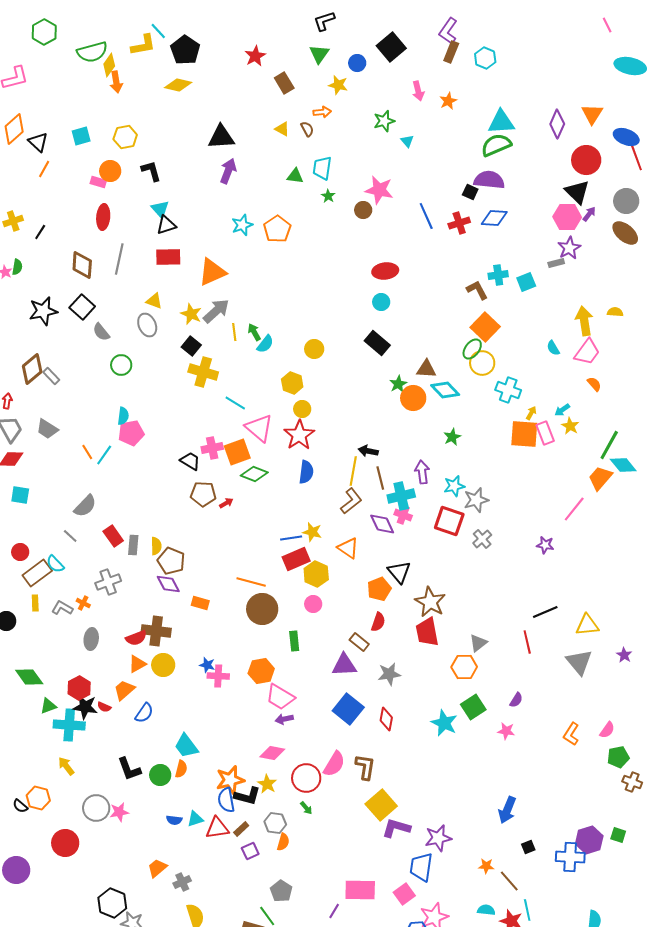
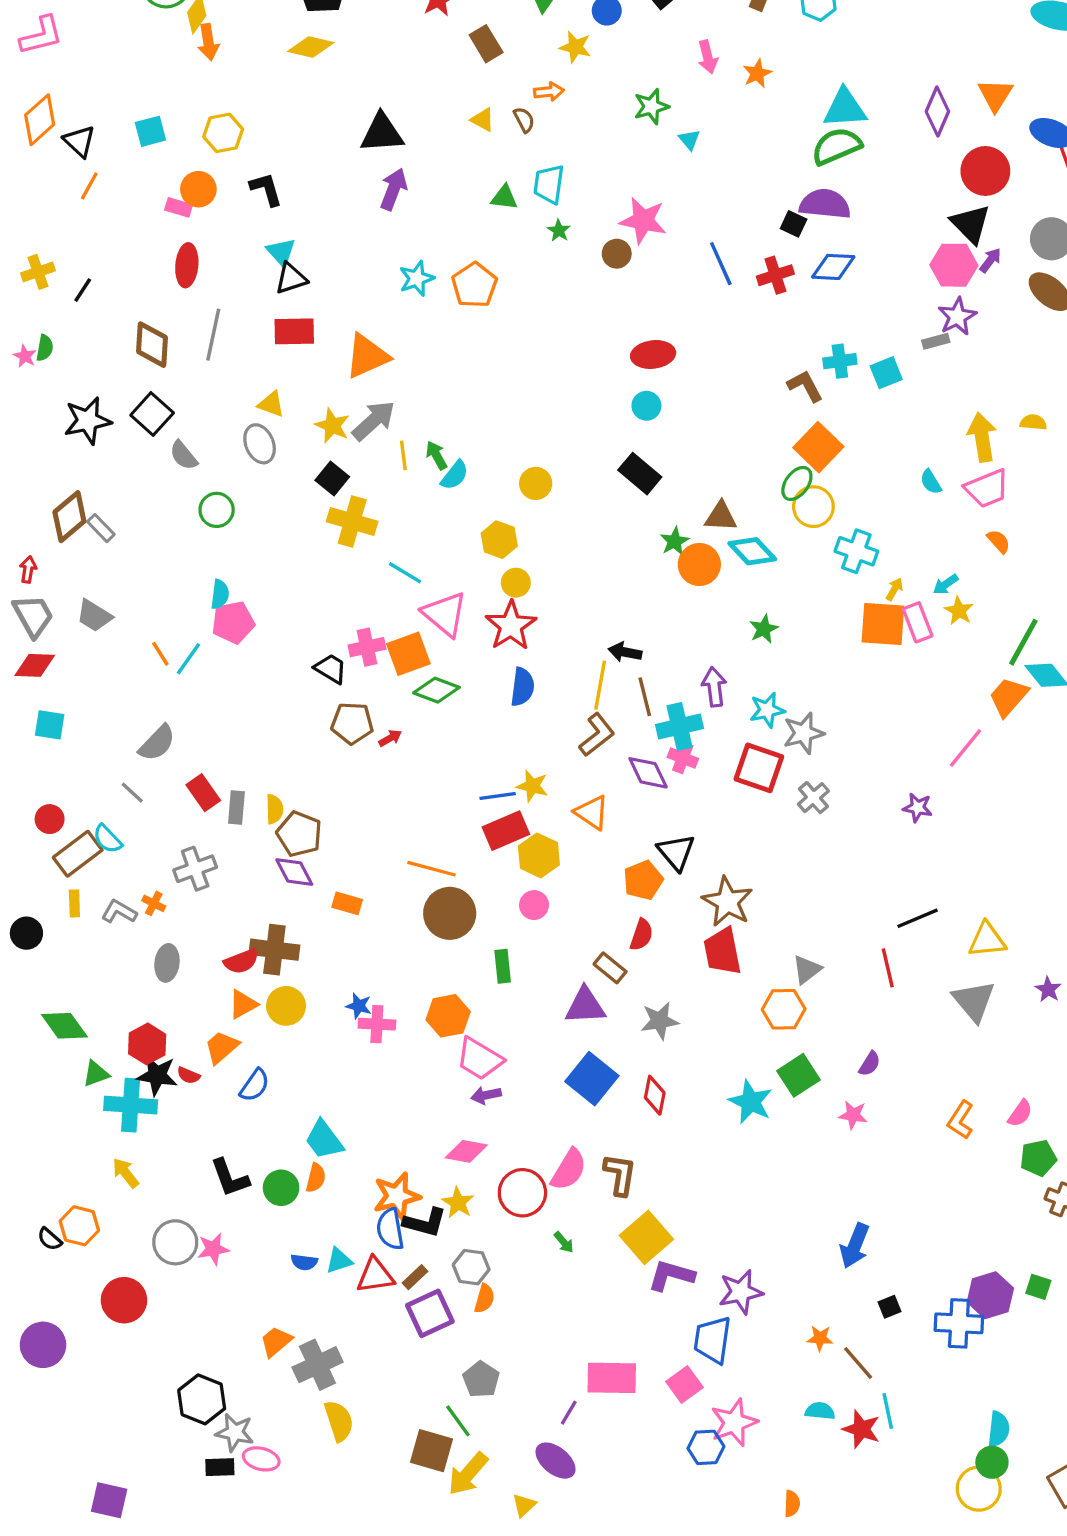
pink trapezoid: (587, 352) -> (987, 488), turned 32
green arrow: (306, 808) -> (564, 1242), moved
purple square: (250, 851) -> (430, 1313), size x1.6
gray cross: (182, 882) -> (317, 1365), size x1.6

